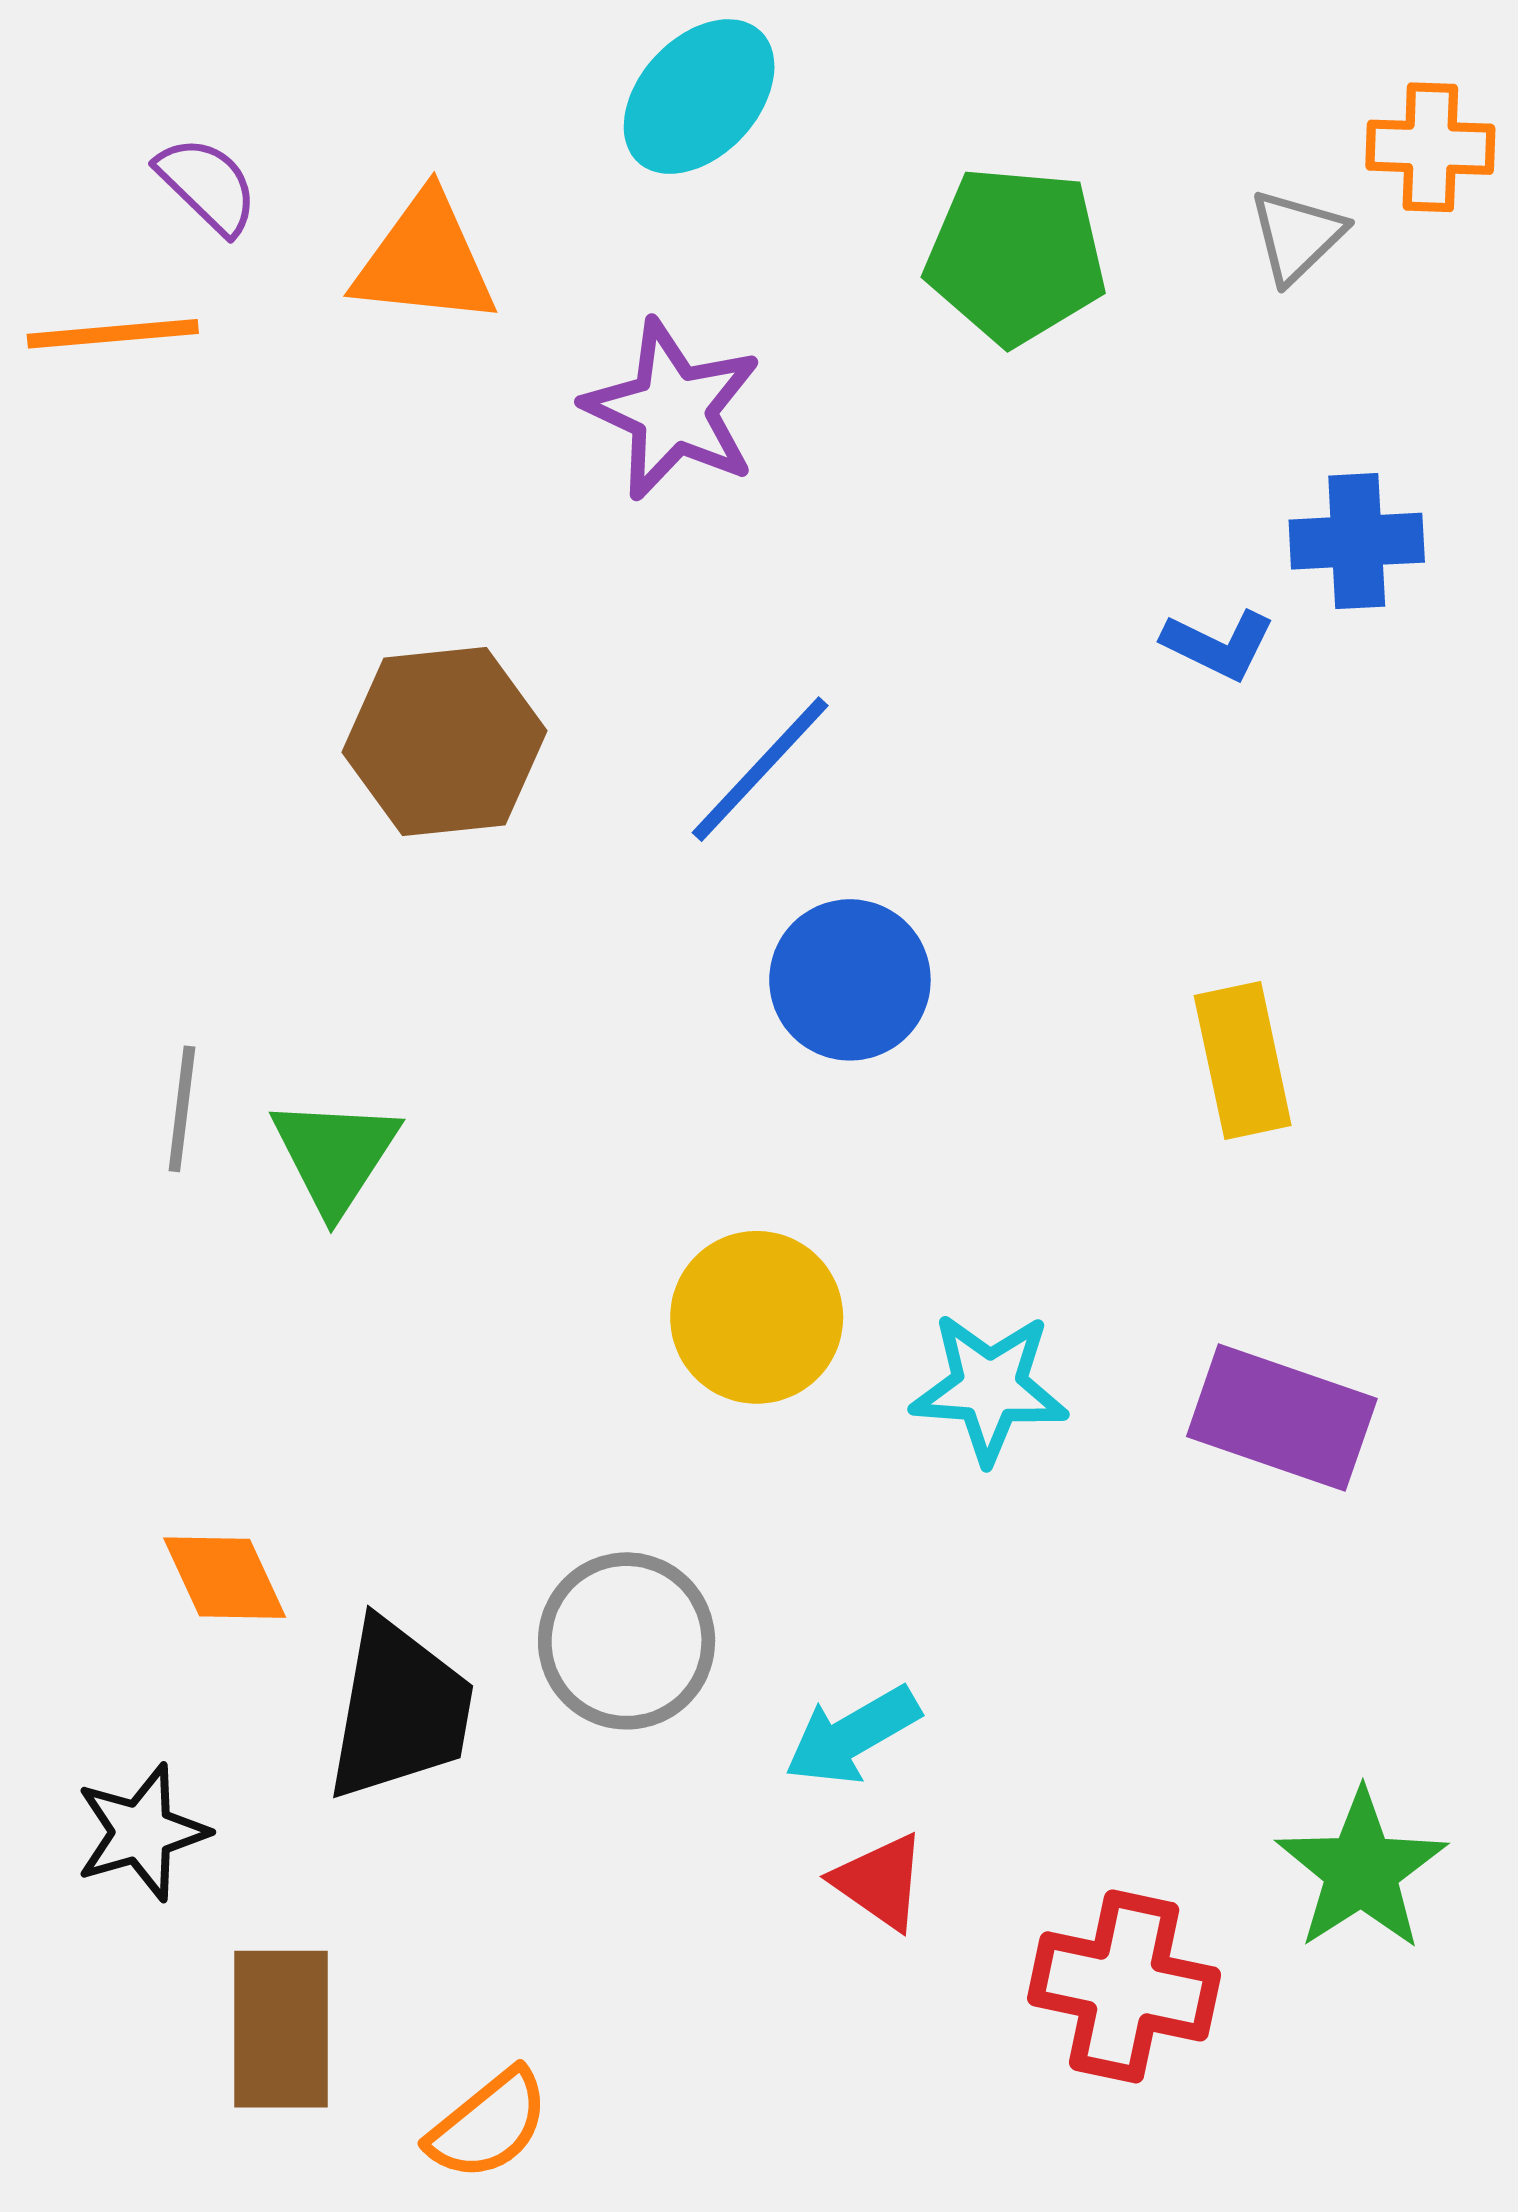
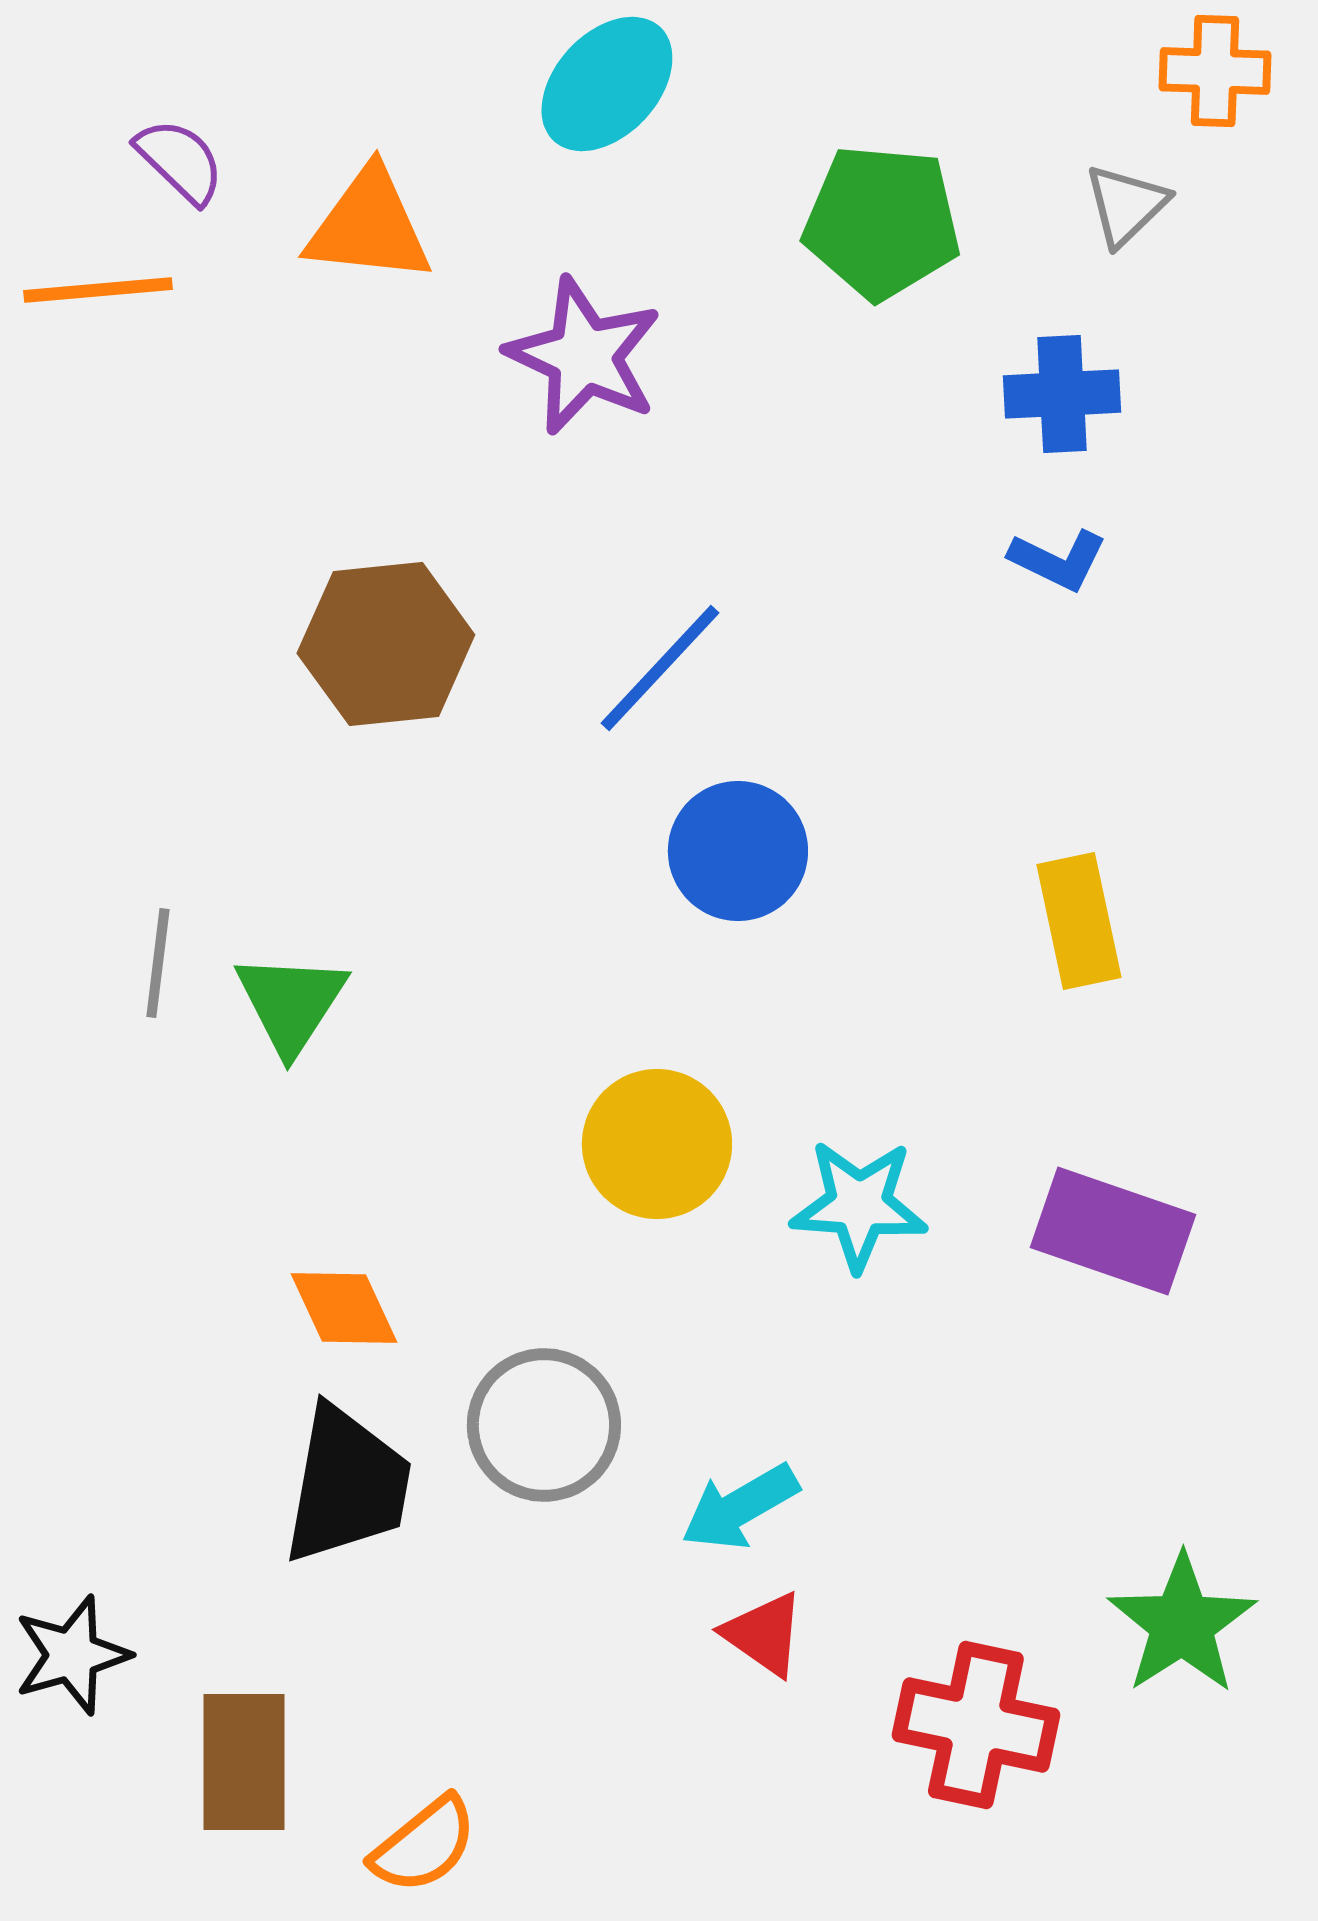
orange cross: (1430, 147) -> (1215, 71), moved
blue cross: (1357, 541) -> (1062, 394), moved
orange diamond: (225, 1578) -> (344, 1308), moved
black star: (142, 1832) -> (72, 1655), moved

